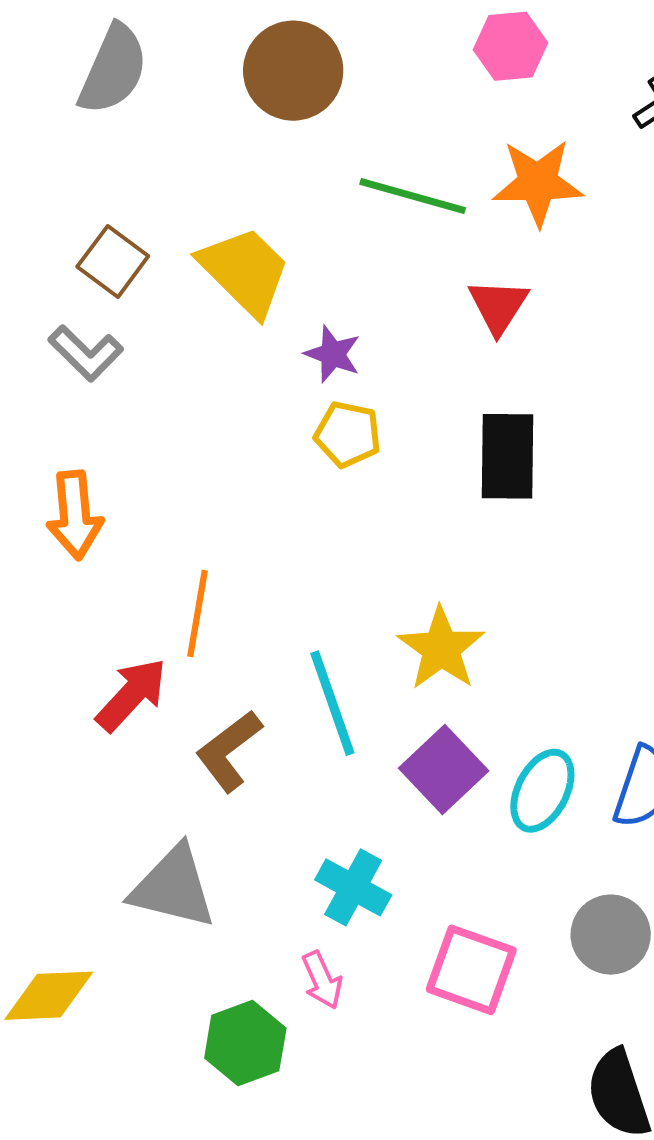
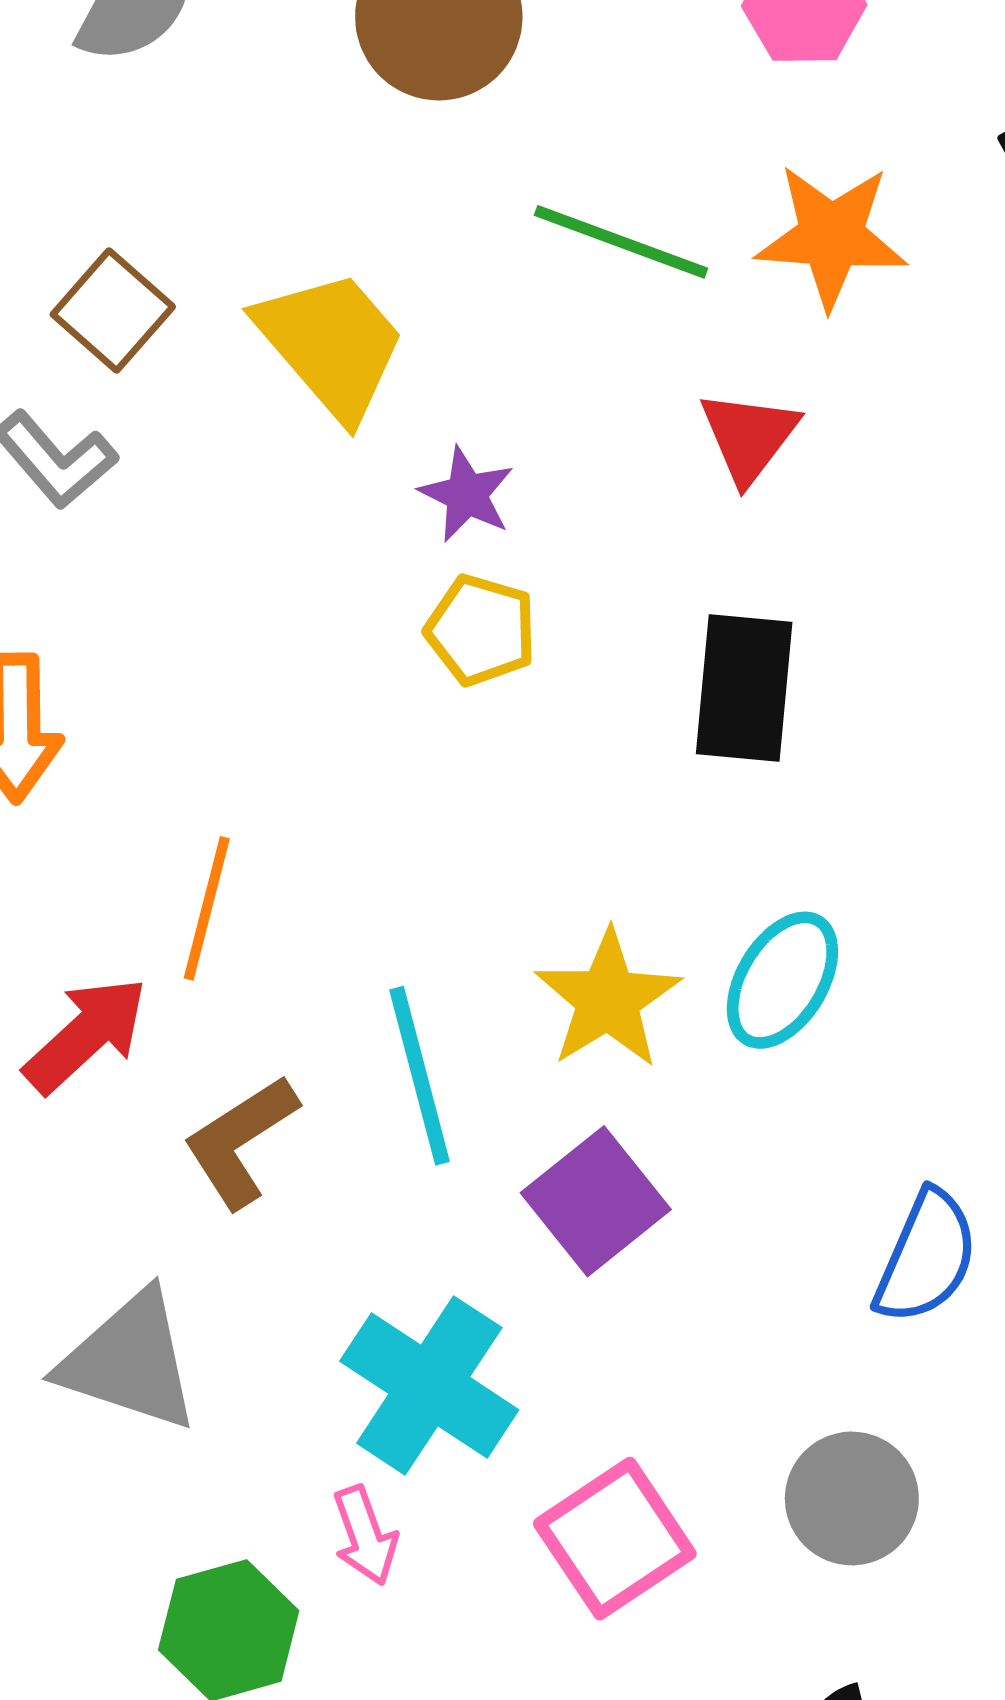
cyan ellipse: (542, 791) -> (782, 980), moved
cyan cross: (353, 887) -> (429, 1385), size x1.4
pink square: (471, 970) -> (615, 1539), turned 32

